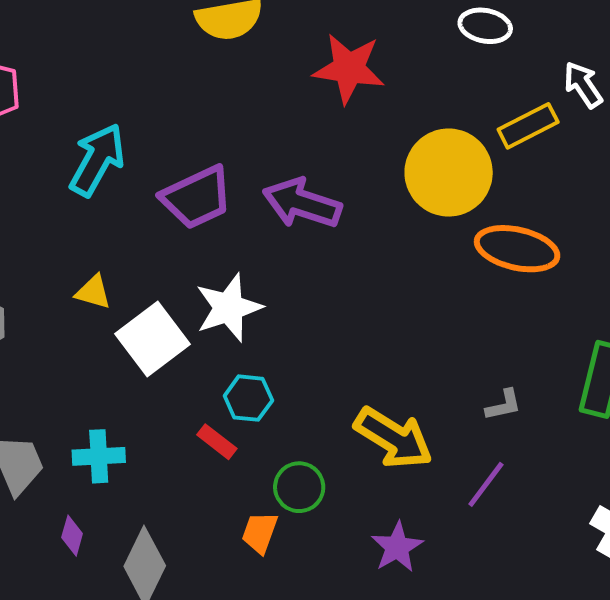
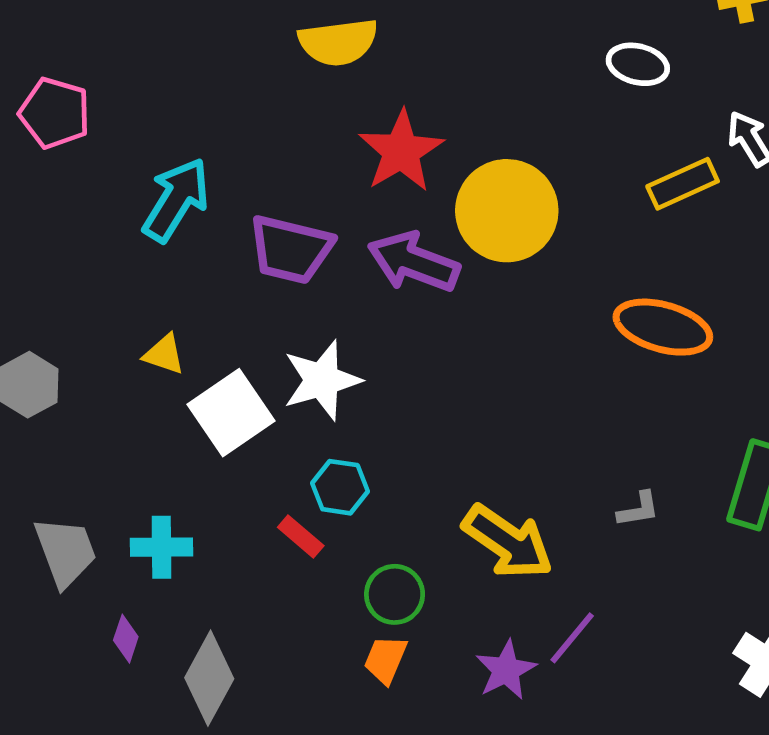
red star: (349, 69) -> (401, 151), moved, turned 30
yellow circle: (449, 173) -> (507, 211), moved
purple trapezoid: (197, 197) -> (291, 249), turned 36
purple line: (486, 484) -> (572, 638), moved
orange trapezoid: (260, 533) -> (385, 660), moved

